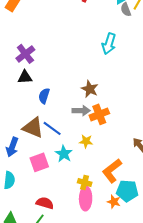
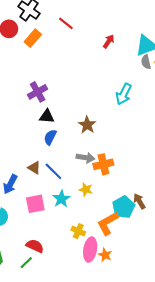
black triangle: (25, 77) -> (47, 116), moved
brown star: (90, 89) -> (87, 125), moved
brown triangle: (33, 128) -> (34, 168), size x0.6
cyan pentagon: (127, 191) -> (123, 207), moved, turned 30
pink ellipse: (86, 198) -> (90, 250), moved

